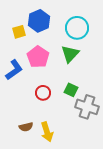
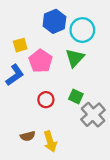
blue hexagon: (39, 21) -> (54, 21), moved
yellow square: (19, 32) -> (20, 45), moved
gray cross: (87, 107) -> (93, 115), turned 30

